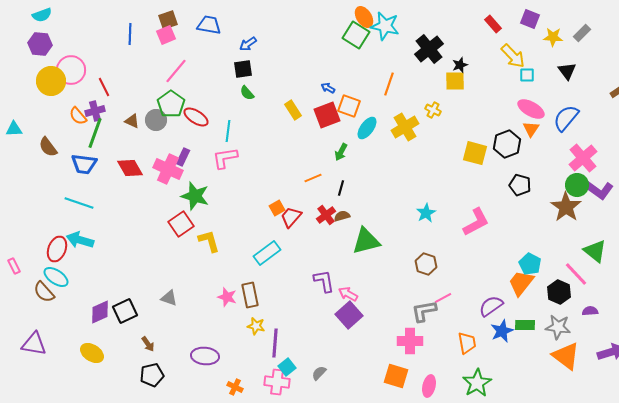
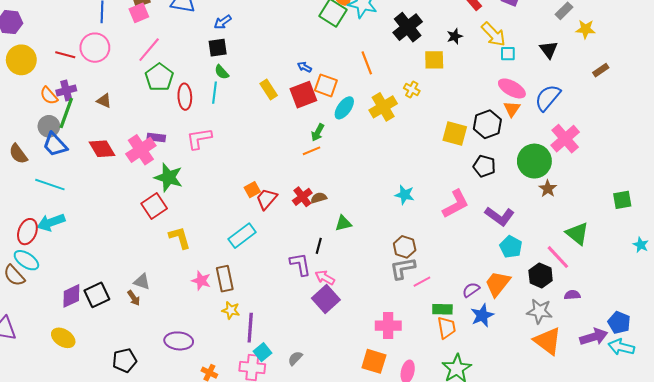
yellow star: (553, 37) -> (585, 29), moved
black star: (460, 65) -> (455, 36), moved
pink circle: (71, 70) -> (95, 48), moved
orange line: (389, 84) -> (367, 63), turned -40
red line: (104, 87) -> (65, 55), moved, turned -48
green pentagon: (171, 104) -> (159, 77), moved
red ellipse: (196, 117) -> (185, 97), moved, turned 55
gray circle: (156, 120) -> (49, 126), moved
cyan line: (228, 131) -> (214, 93), moved
brown semicircle: (48, 147) -> (18, 154), moved
purple rectangle: (183, 157) -> (156, 138), turned 72
blue trapezoid: (84, 164) -> (55, 145), turned 40
pink cross: (168, 169) -> (141, 150), turned 32
orange line: (313, 178) -> (312, 151), moved
black pentagon: (520, 185) -> (484, 166), moved
green circle: (577, 185) -> (534, 161), moved, size x1.4
black line: (341, 188) -> (319, 246), moved
purple L-shape: (599, 190) -> (500, 216), moved
brown star: (566, 207) -> (548, 189), size x0.6
cyan star: (426, 213) -> (405, 195), turned -30
cyan arrow: (80, 240) -> (51, 222), turned -36
yellow L-shape: (209, 241) -> (180, 238), moved
green triangle: (366, 241) -> (343, 223), size x0.6
orange trapezoid: (521, 283) -> (498, 284), moved
purple semicircle: (491, 306) -> (471, 290), size x0.7
gray L-shape: (424, 311) -> (403, 268), moved
green rectangle: (525, 325) -> (442, 309), moved
brown arrow: (148, 344) -> (134, 298), moved

